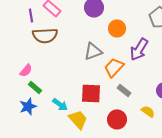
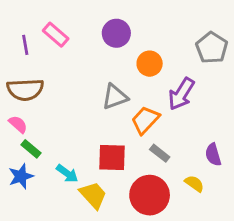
brown semicircle: (45, 35) -> (25, 90), moved
pink semicircle: (26, 70) -> (18, 124), turned -88
red circle: (117, 119) -> (150, 195), size x1.4

